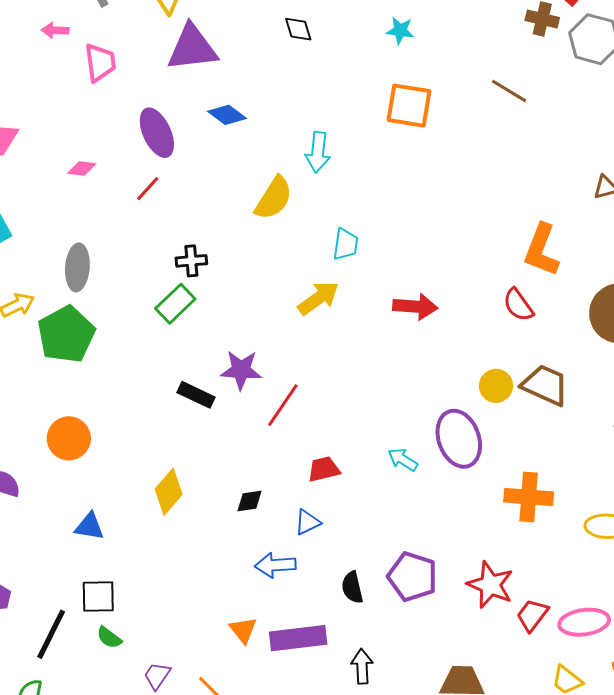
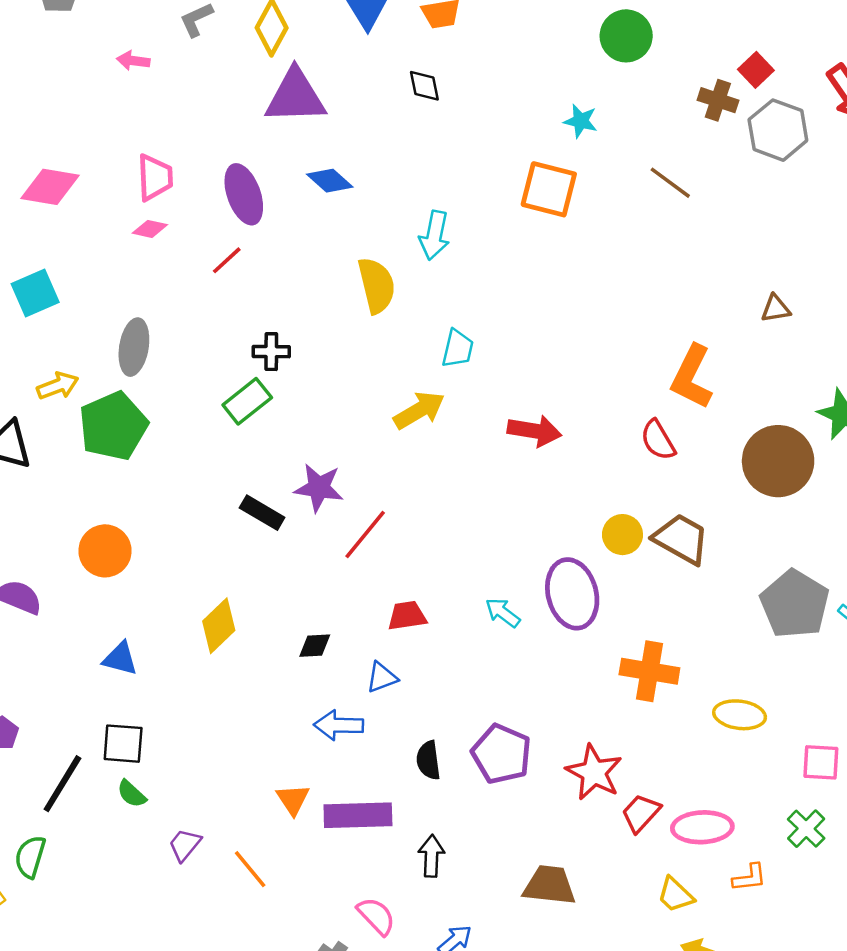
cyan star: (400, 31) -> (581, 121), moved
pink trapezoid: (100, 62) -> (155, 177), moved
yellow semicircle: (274, 198) -> (377, 285), turned -51

